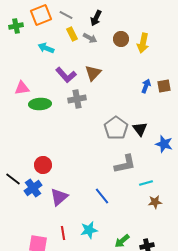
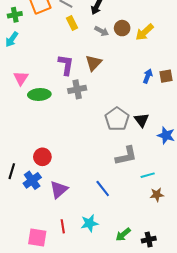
gray arrow: (90, 38) -> (102, 31), moved
yellow arrow: (143, 43) -> (145, 32), turned 36
cyan arrow: (46, 48) -> (12, 39), moved, turned -77
purple L-shape: (66, 75) -> (66, 65), turned -130
pink triangle: (22, 88) -> (21, 78), turned -49
black line: (13, 179) -> (12, 171), turned 70

